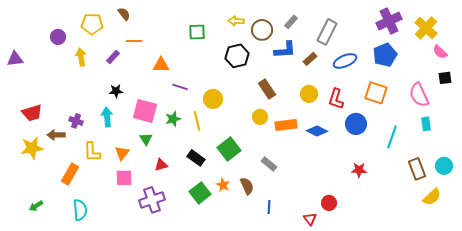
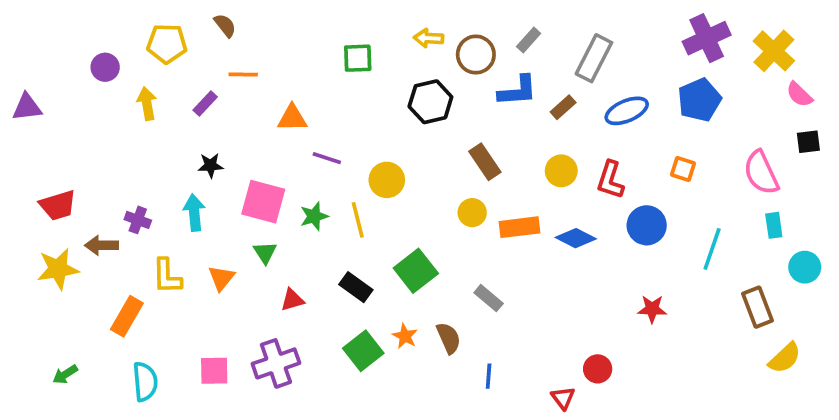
orange square: (376, 93) -> (683, 169), size x0.6
cyan circle: (444, 166) -> (805, 267), moved
pink square: (124, 178) -> (214, 371), moved

